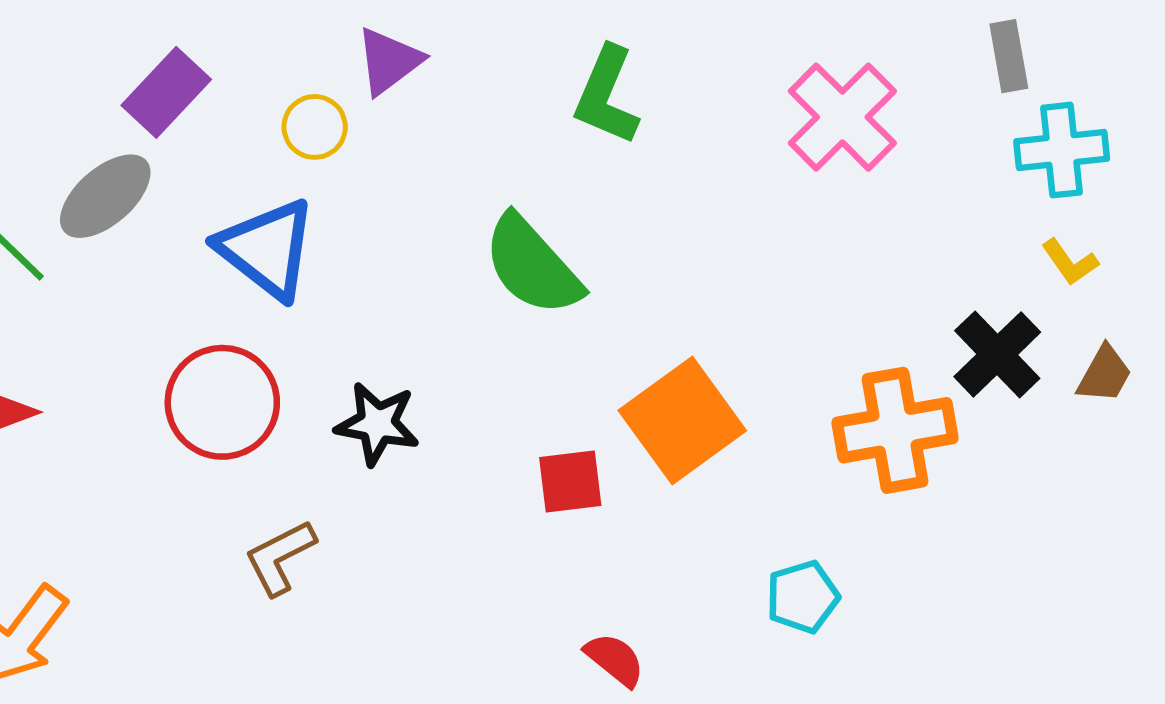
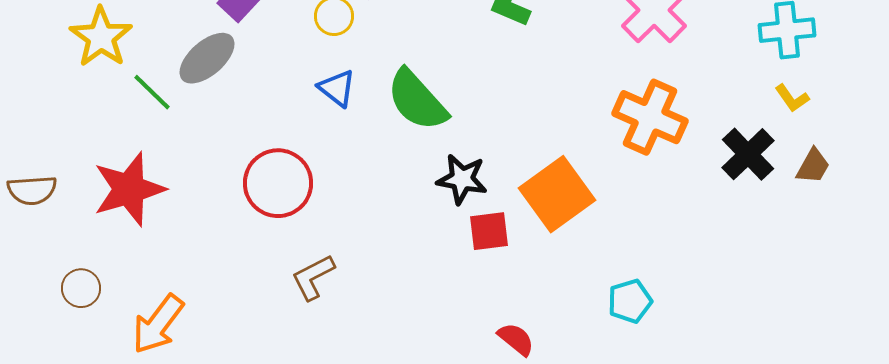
blue triangle: (267, 249) -> (337, 88), moved, size x0.6
green semicircle: (532, 265) -> (417, 100), moved
black star: (377, 424) -> (462, 179), moved
orange cross: (895, 430) -> (650, 117), moved, turned 34

